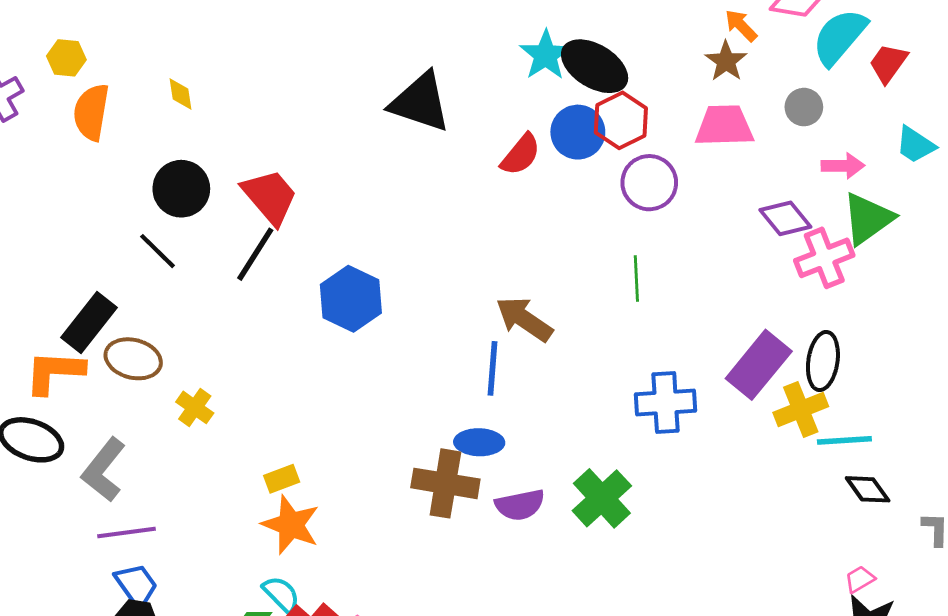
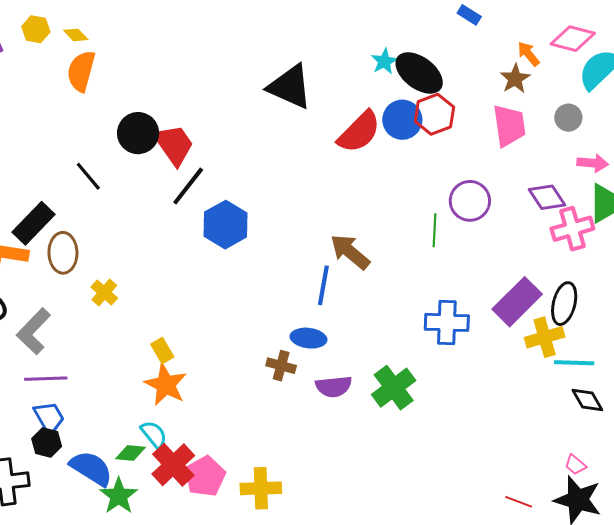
cyan star: (546, 55) -> (384, 61), size x0.7
yellow diamond: (181, 94) -> (76, 35), moved, turned -40
orange semicircle: (91, 112) -> (81, 71), moved
pink trapezoid: (724, 126) -> (509, 126), turned 78
red semicircle: (521, 155) -> (359, 132), size x1.4
purple circle: (649, 183) -> (470, 201), moved
black circle: (181, 189) -> (138, 133), moved
black line: (255, 254) -> (188, 186), moved
brown ellipse: (133, 359) -> (63, 253), turned 69
yellow rectangle: (282, 479) -> (162, 351), turned 75
brown cross: (445, 483) -> (281, 366), size x0.6
pink trapezoid: (860, 579) -> (575, 465), turned -115

